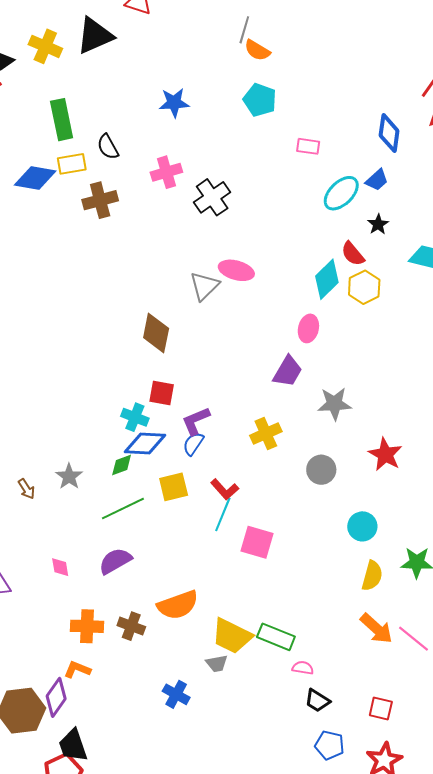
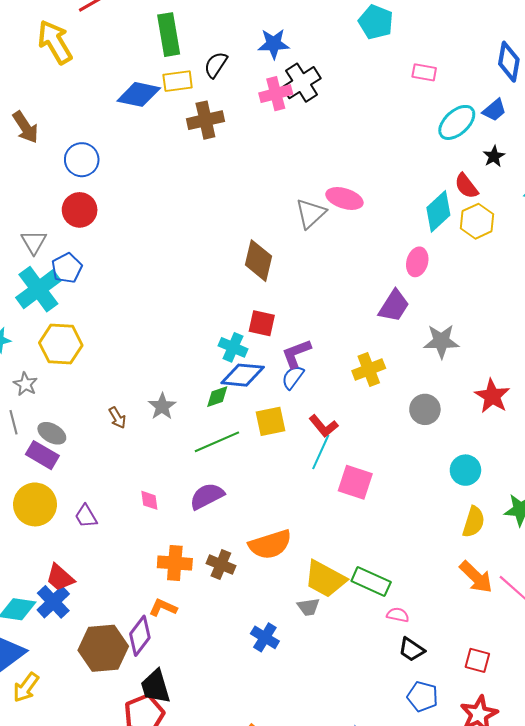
blue star: (174, 103) -> (274, 44), moved
black semicircle: (108, 147) -> (216, 65), turned 60
black cross: (212, 197) -> (302, 83), moved

